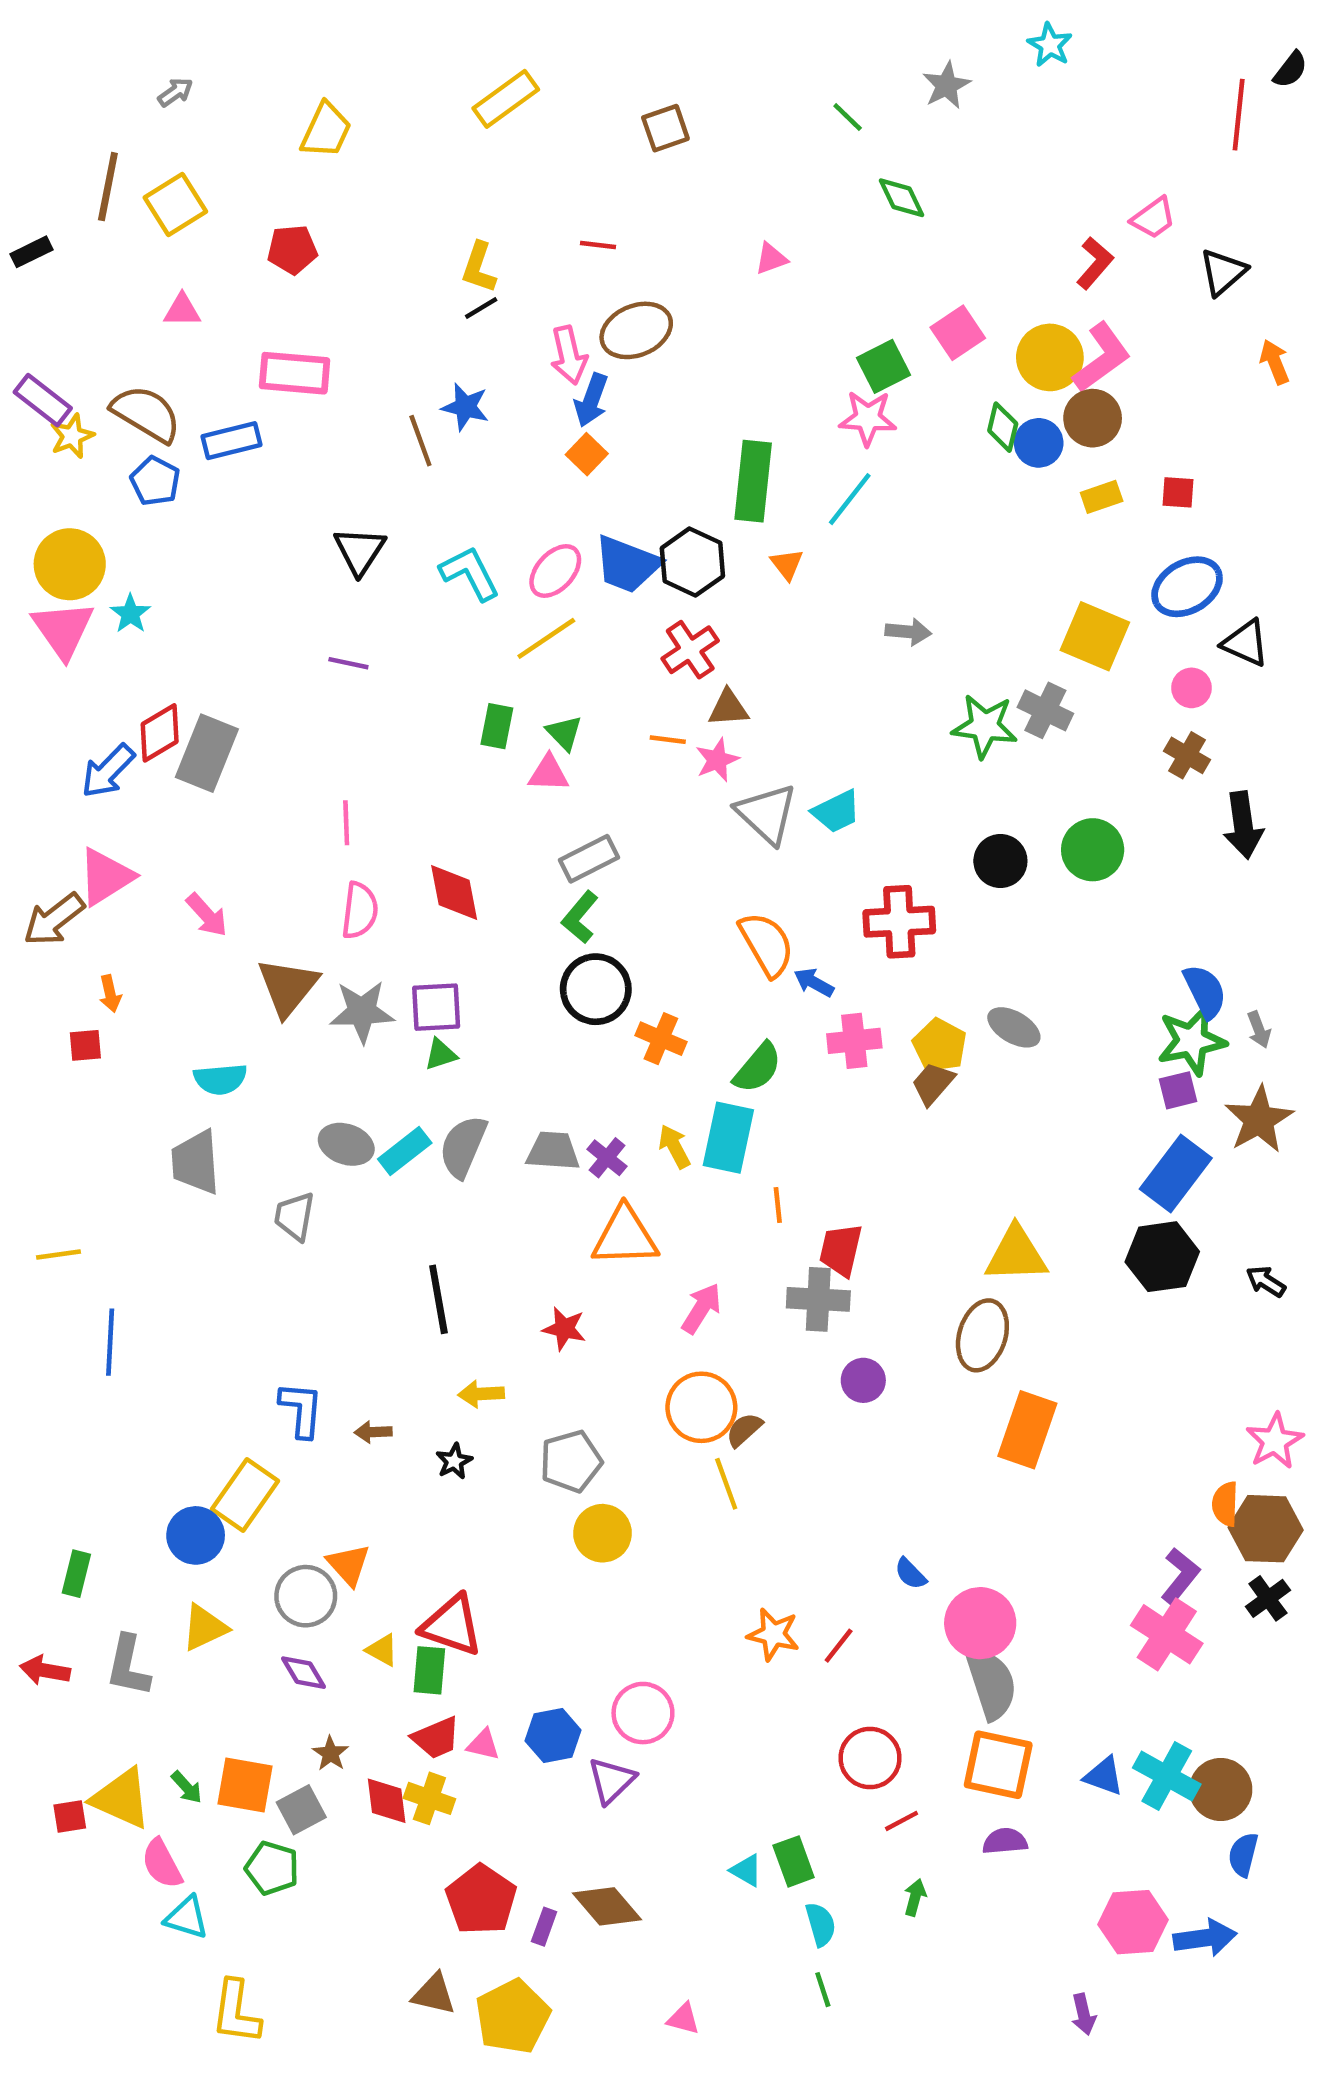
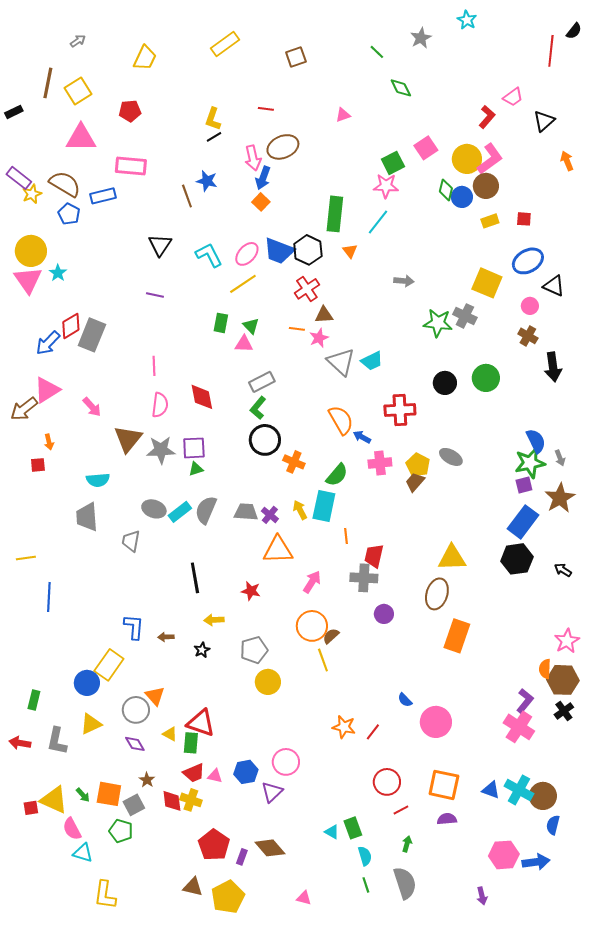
pink triangle: (182, 310) -> (81, 138), size x1.8
gray semicircle: (991, 1684) -> (405, 883), moved

